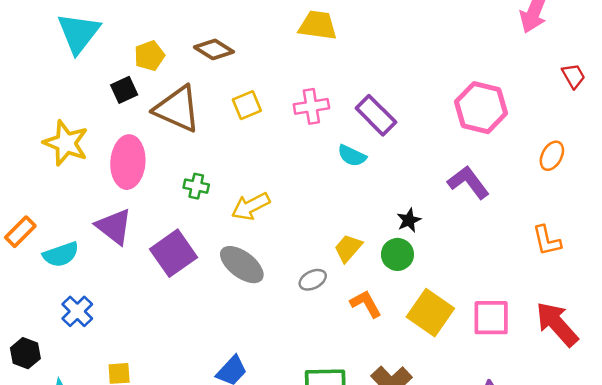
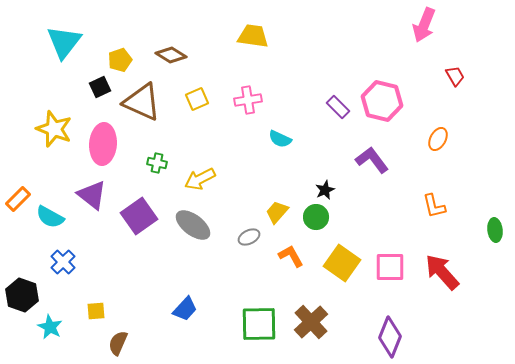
purple rectangle: (376, 115) -> (338, 107), moved, size x0.7
cyan semicircle: (61, 254) -> (50, 217), turned 48
black hexagon: (25, 353) -> (22, 295), size x1.4

